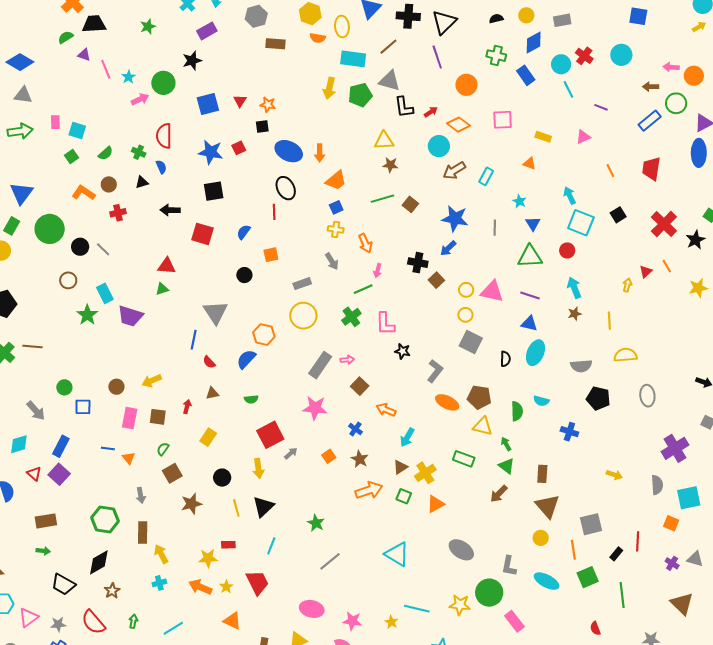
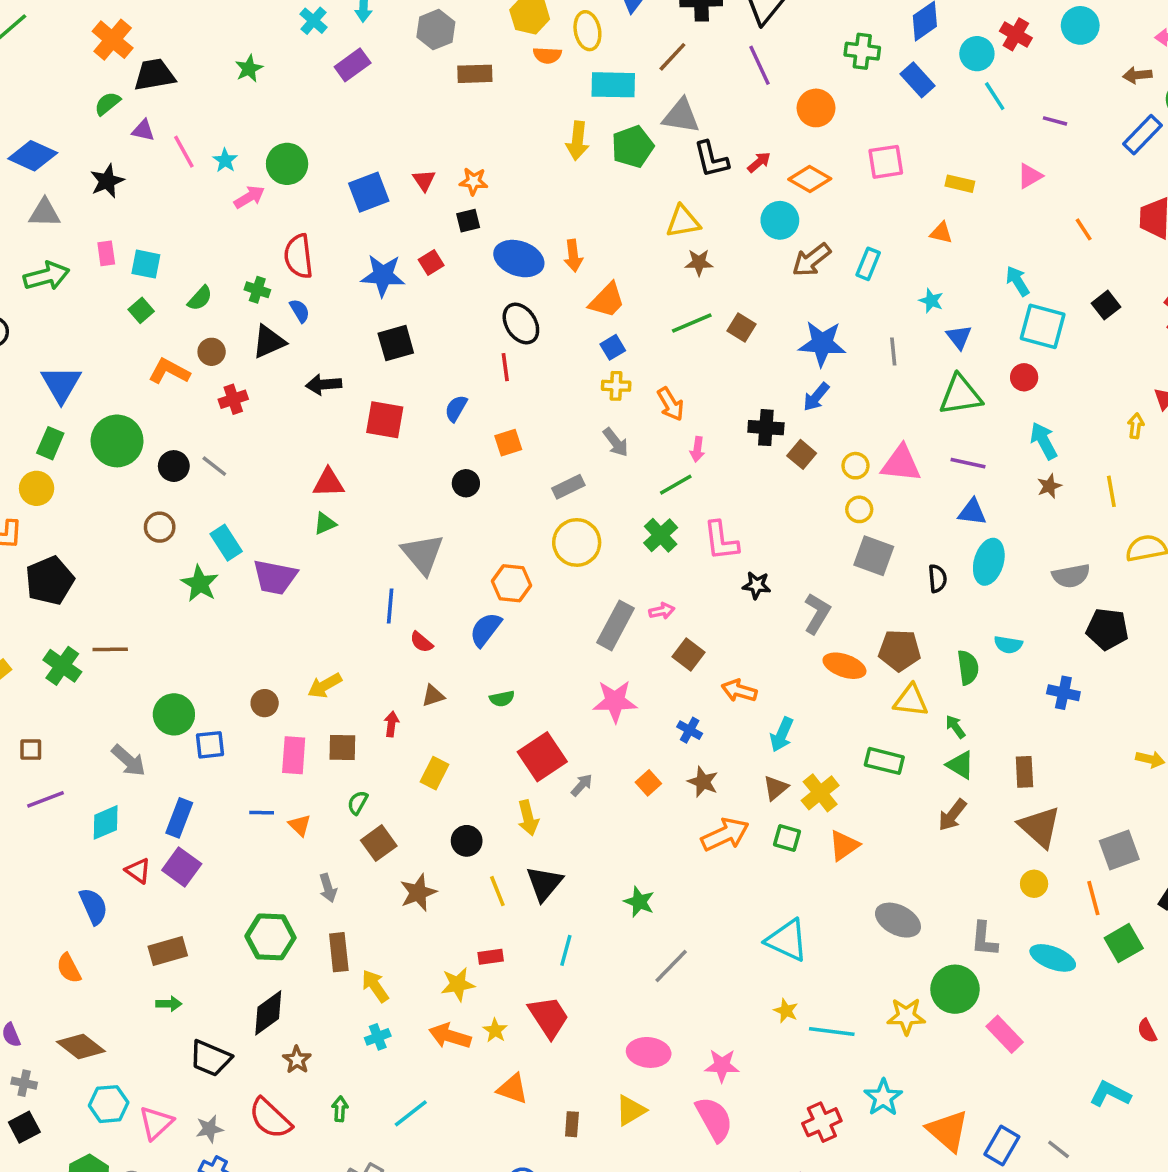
black star: (192, 61) -> (107, 181), moved
black triangle: (142, 182) -> (269, 342), size x1.5
green circle: (64, 387) -> (174, 714), size x1.5
yellow star: (391, 622) -> (786, 1011), moved

